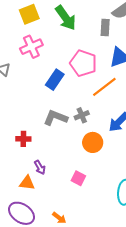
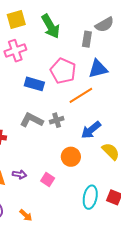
blue rectangle: (55, 80) -> (34, 84), turned 66
orange circle: (93, 142) -> (71, 157), moved
purple arrow: (40, 167) -> (19, 174), moved, turned -56

